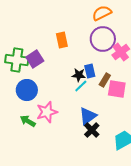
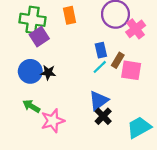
green cross: (17, 60) -> (33, 20), moved
black star: (79, 75) -> (48, 73), moved
cyan line: (81, 86) -> (100, 67), moved
pink star: (47, 112) -> (53, 121), moved

